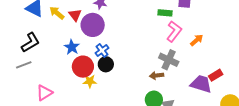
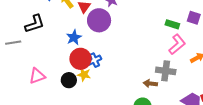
blue cross: (102, 50) -> (94, 60), moved
gray cross: (169, 60) -> (166, 71), turned -30
black circle: (106, 64) -> (69, 80), moved
gray line: (24, 65) -> (13, 43), moved

